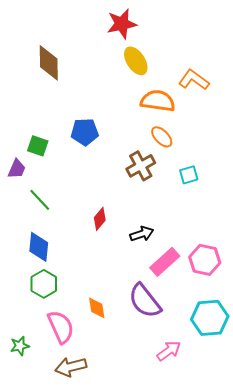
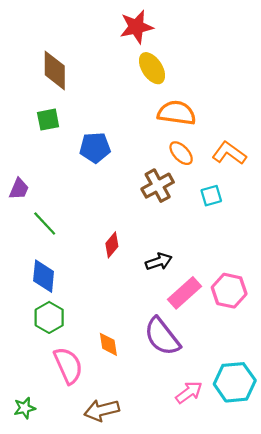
orange L-shape: (194, 80) -> (229, 153), moved
green square: (38, 146) -> (48, 120), moved, turned -30
cyan hexagon: (210, 318) -> (235, 382), moved
green star: (20, 346) -> (25, 408), moved
brown arrow: (71, 367) -> (102, 410), moved

